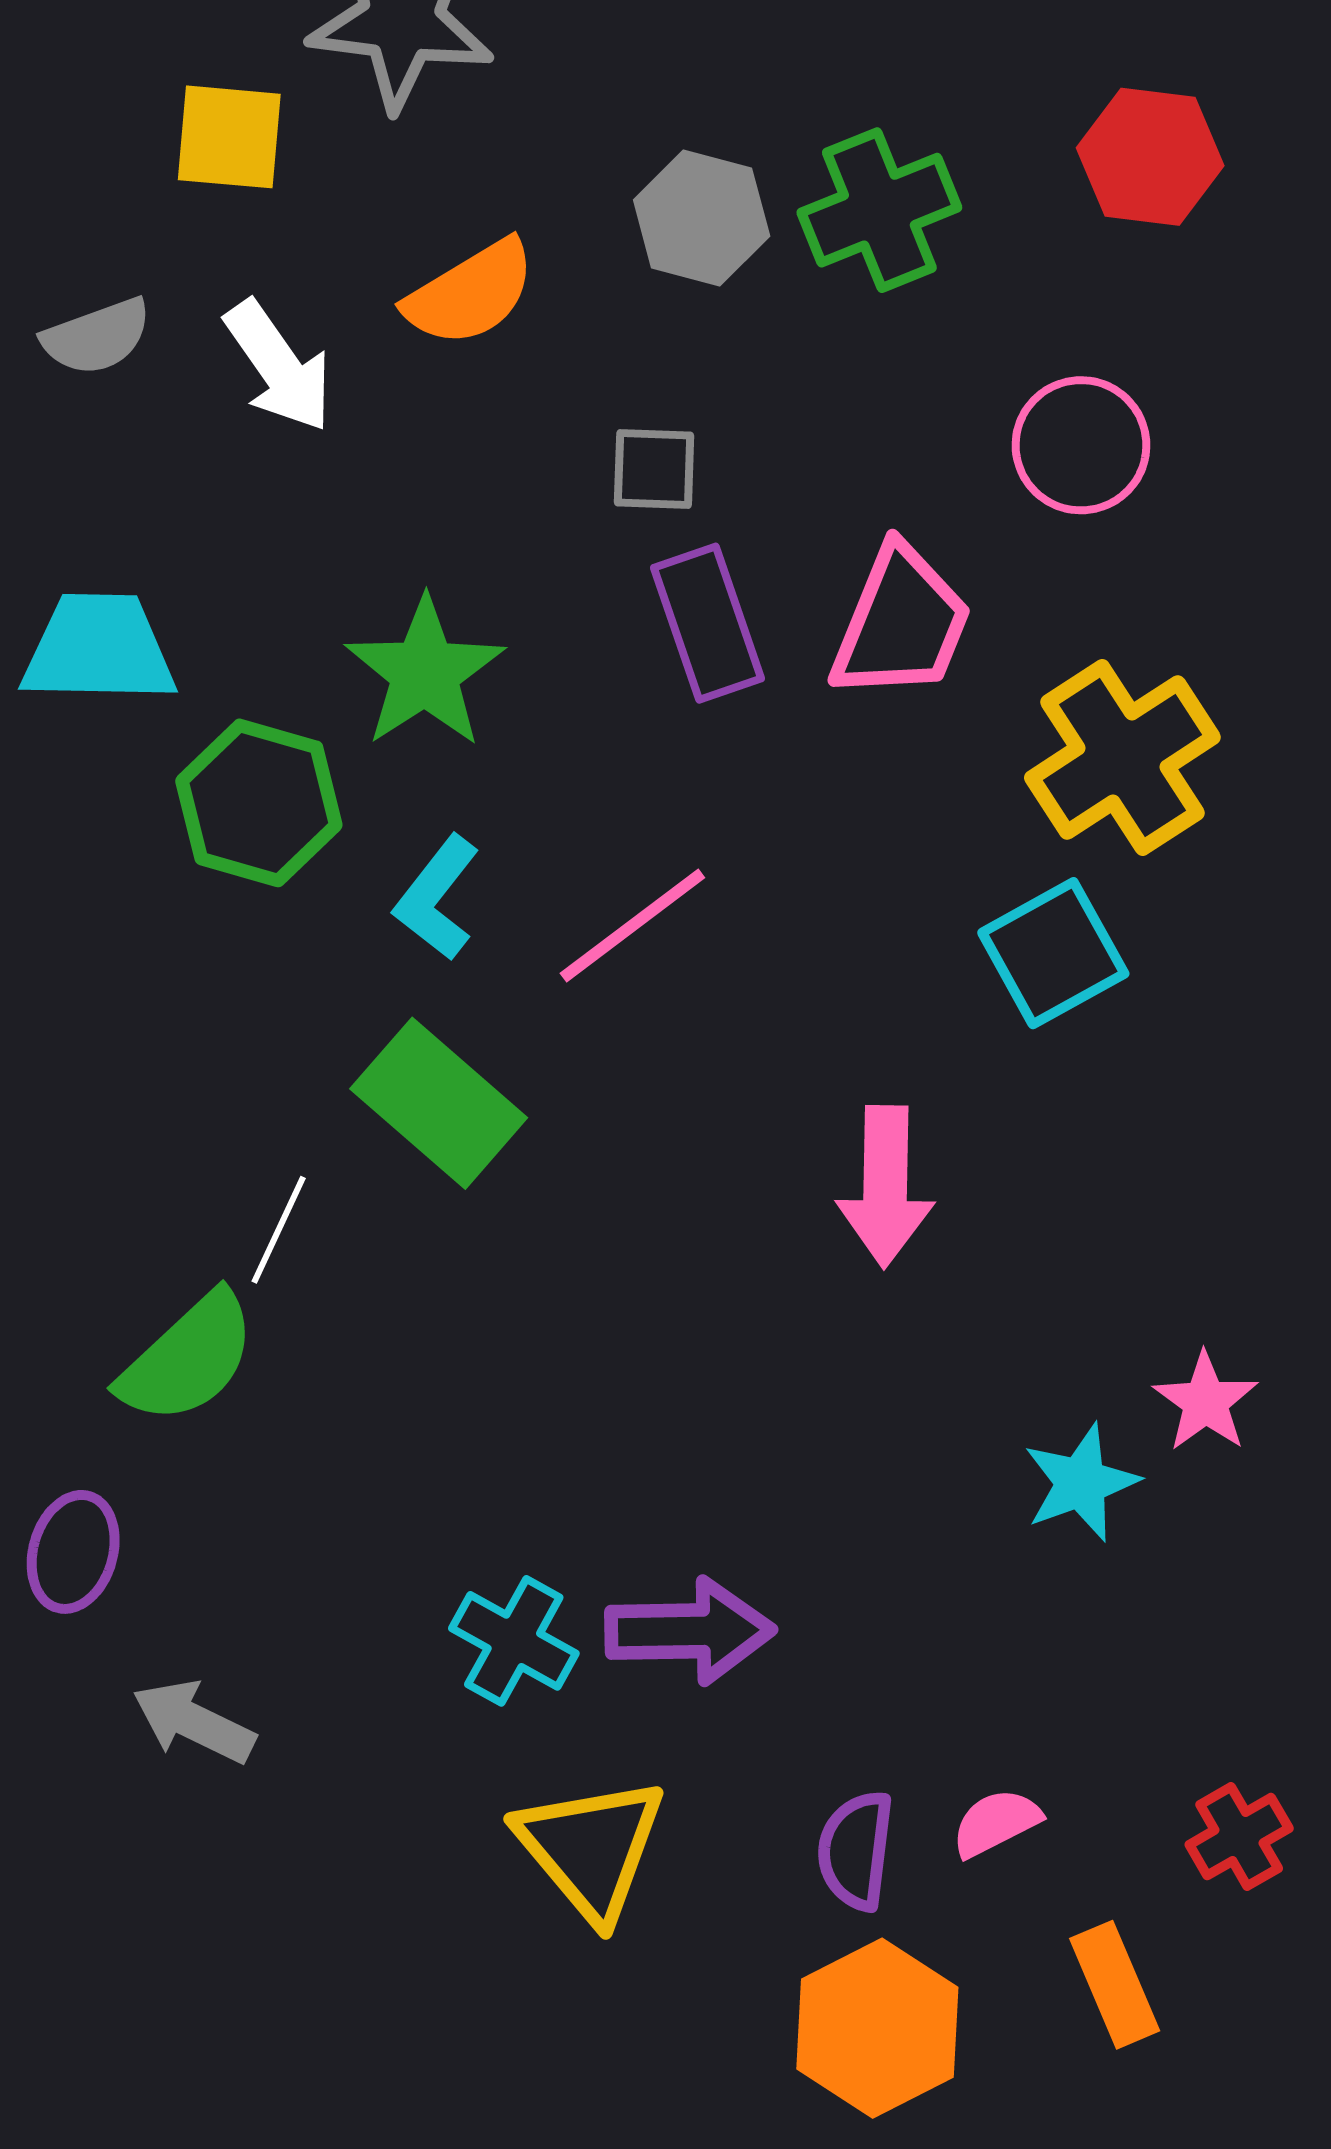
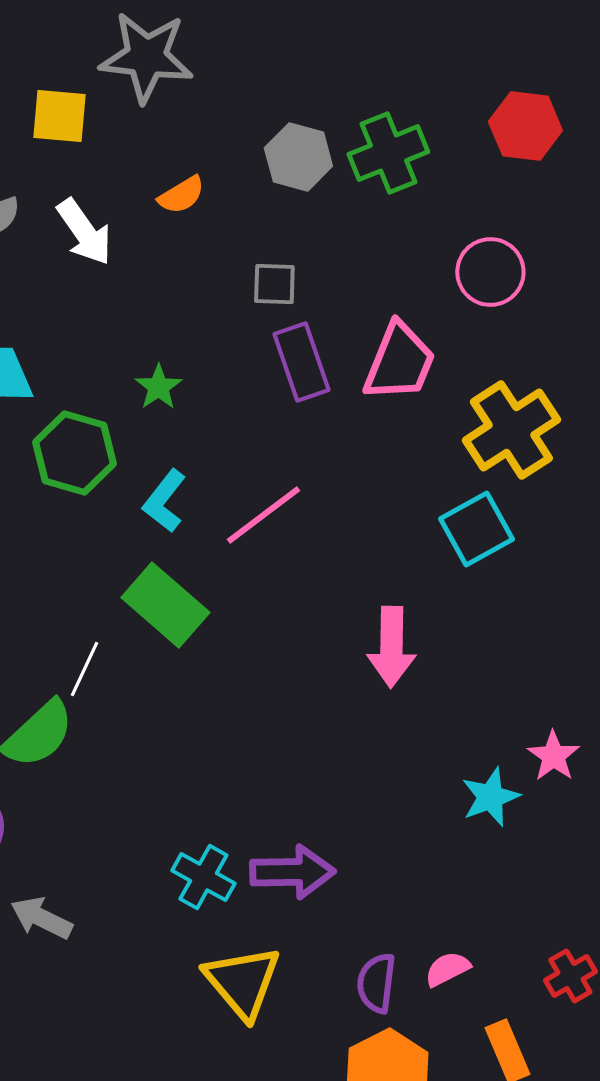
orange semicircle: (470, 293) -> (181, 195), size x0.7
green star: (425, 673) -> (158, 387), size x0.6

